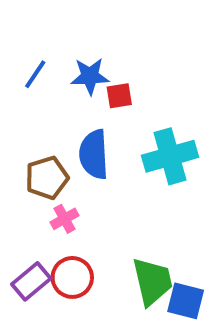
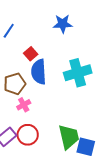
blue star: (90, 76) -> (63, 24), moved
red square: (119, 96) -> (31, 54), moved, turned -32

